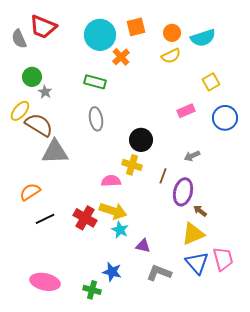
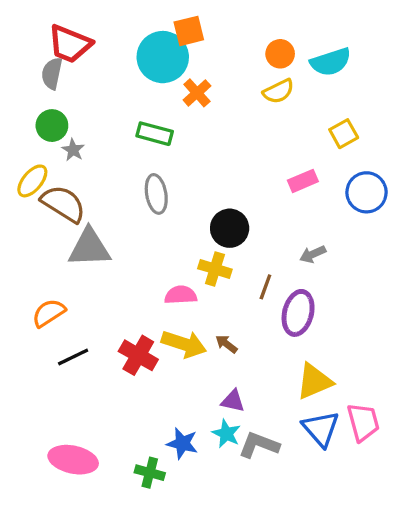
orange square: (136, 27) -> (189, 31), moved
gray semicircle: (19, 39) -> (52, 73), moved, turned 36
brown arrow: (200, 211) -> (226, 344), moved
cyan star: (120, 230) -> (226, 434), moved

